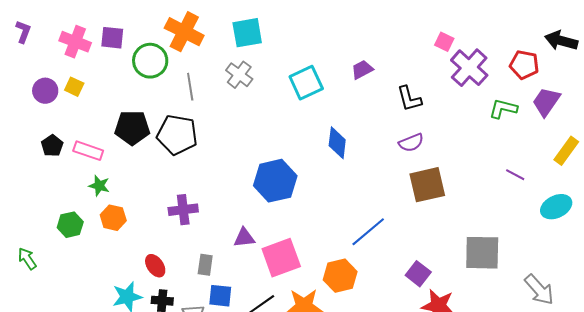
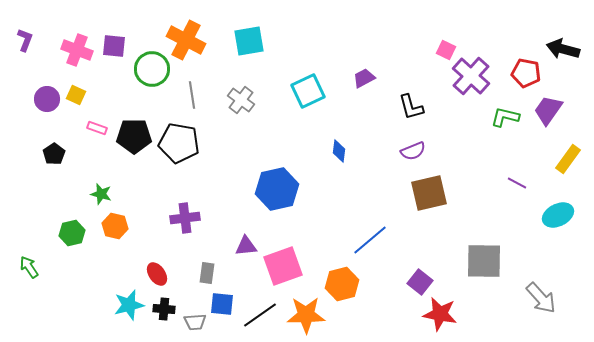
gray cross: (239, 75) -> (241, 100), moved
blue diamond: (337, 143) -> (339, 151), size x0.7
pink rectangle: (88, 151) -> (97, 128), moved, size x0.7

